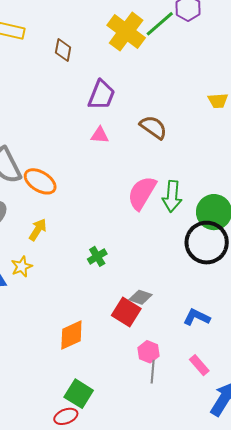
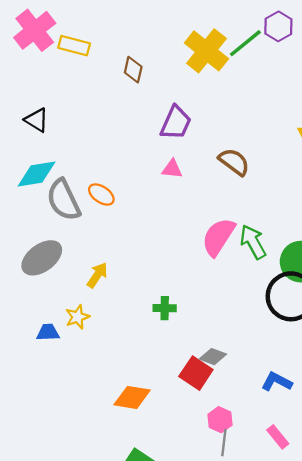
orange ellipse: (40, 181) -> (101, 195), moved, size x0.7
green arrow: (172, 196) -> (253, 242), turned 144
green cross: (97, 256) -> (165, 308), turned 30
orange diamond: (71, 335) -> (132, 397), turned 32

